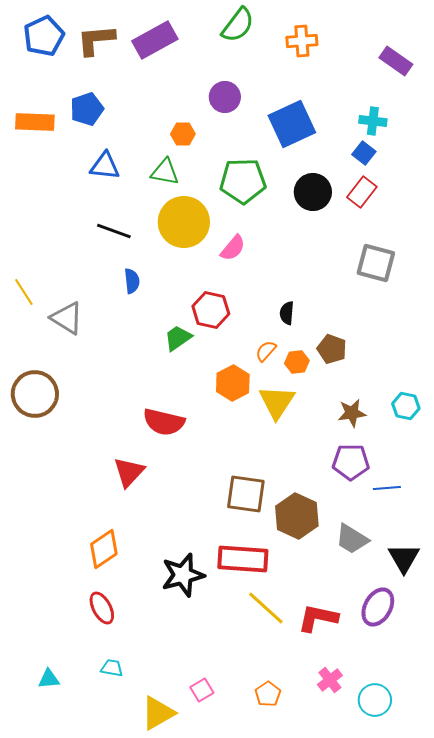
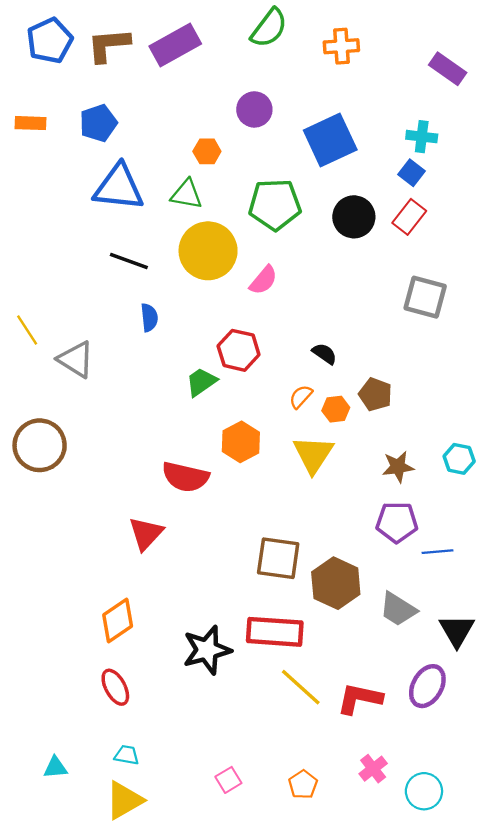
orange rectangle: (35, 122) -> (31, 123), moved, size x0.7
blue triangle: (105, 166) -> (119, 187), size x1.5
black semicircle: (287, 313) -> (324, 354), turned 120
orange hexagon: (233, 383) -> (241, 442), moved
yellow triangle: (158, 713) -> (124, 800), moved

